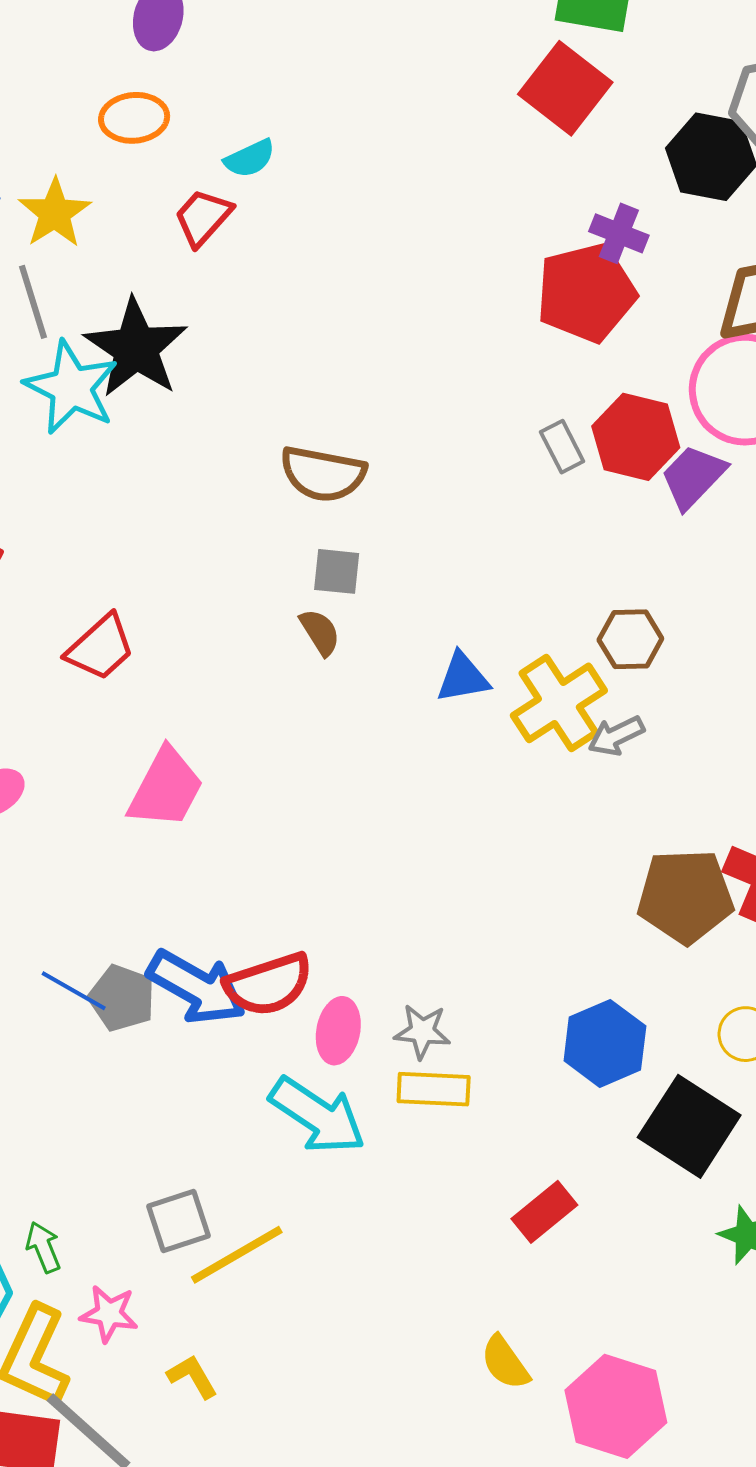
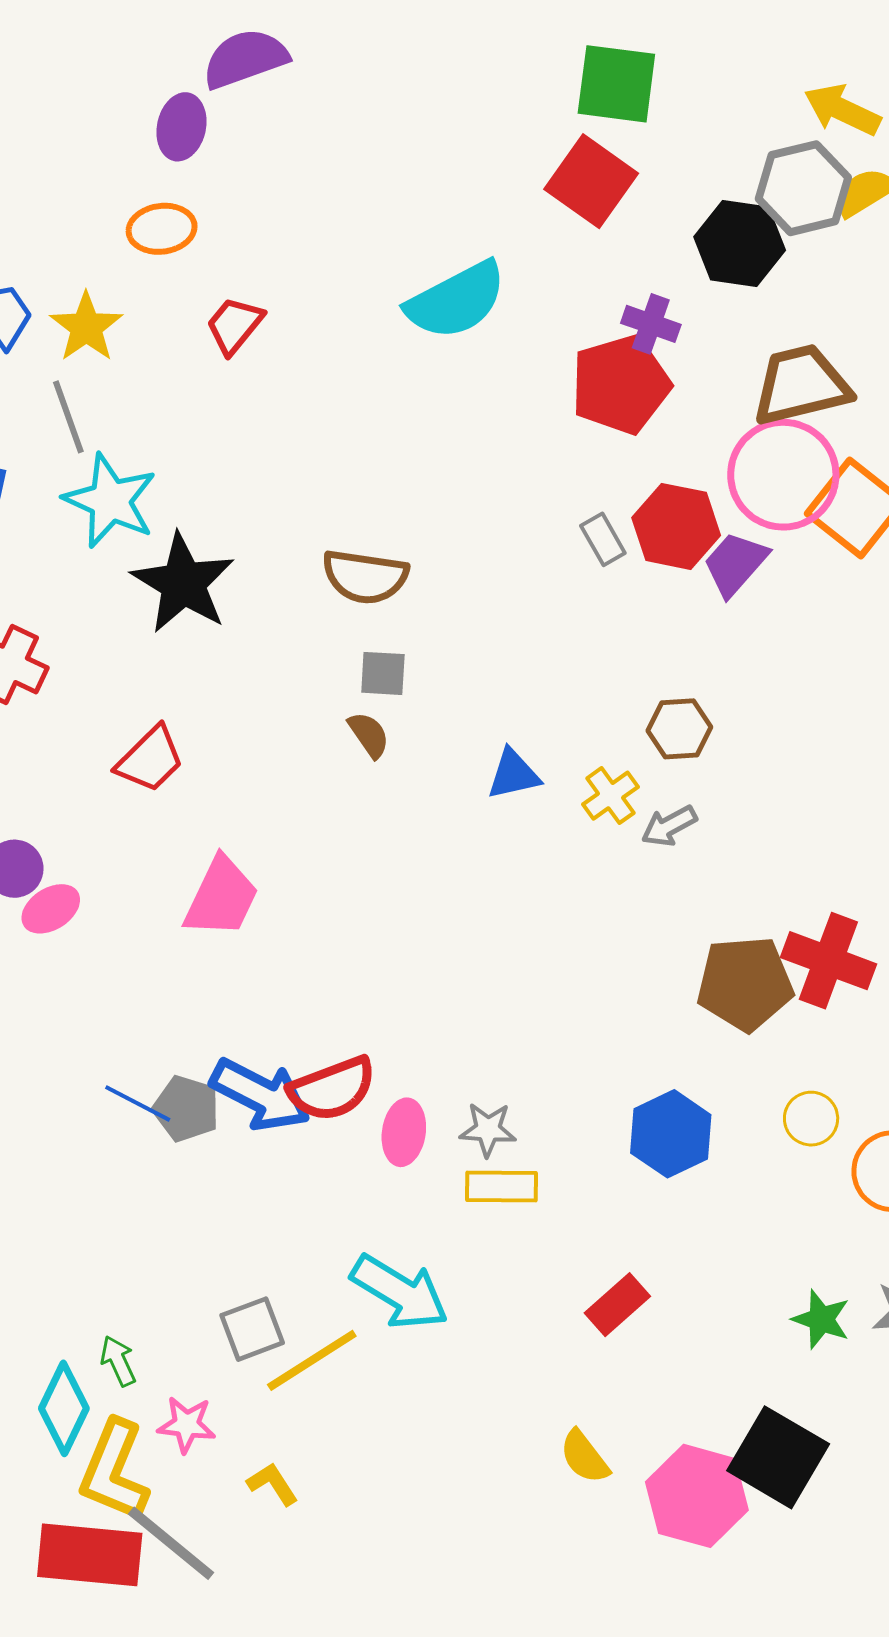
cyan semicircle: (250, 158) -> (456, 300), moved, size x2.0
black star: (136, 348) -> (183, 583), moved
yellow cross: (559, 703) -> (610, 796), size x0.6
cyan arrow: (318, 1116) -> (400, 1292), moved
black square: (689, 1126) -> (778, 1457), moved

